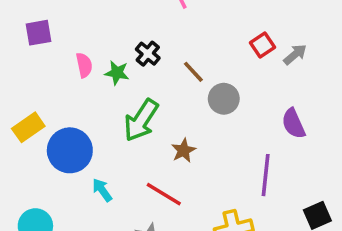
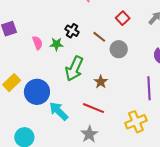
red square: (263, 45) -> (123, 18), moved
cyan arrow: (102, 190) -> (59, 111), size x1.5

